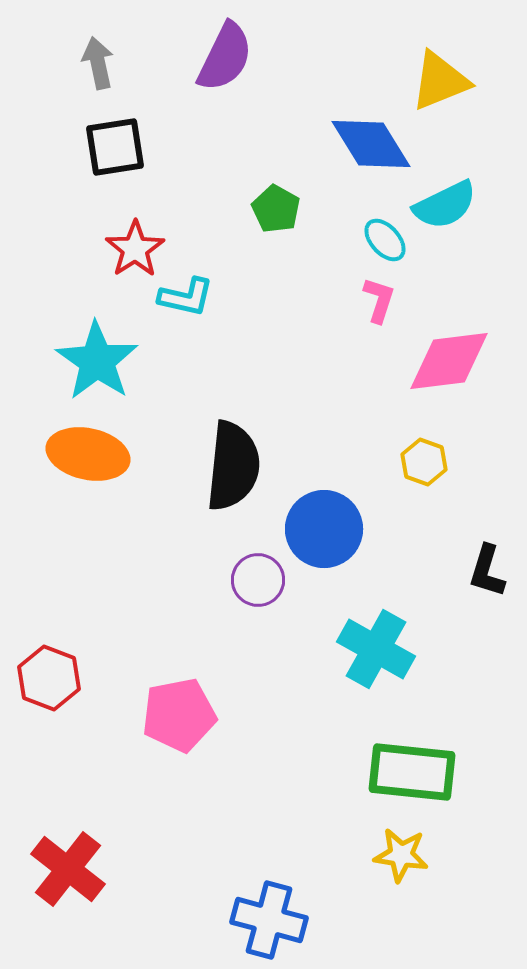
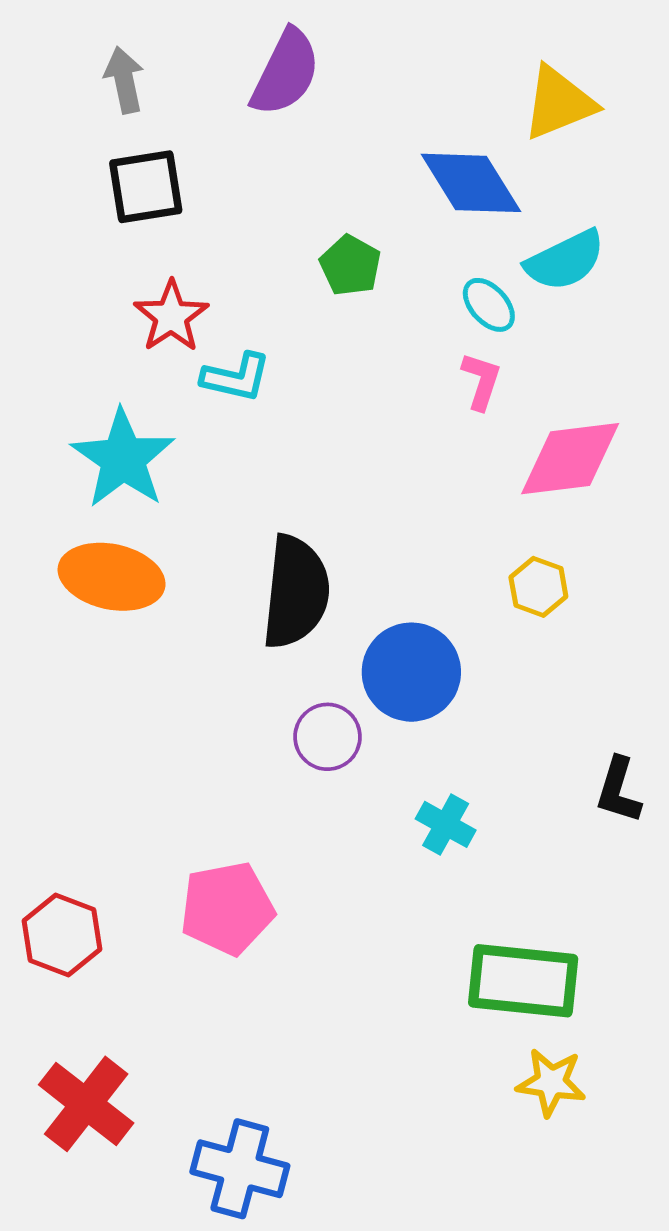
black L-shape: (487, 571) -> (618, 790), moved
cyan cross: (376, 649) -> (446, 824), moved, size x0.6
red hexagon: (49, 678) -> (62, 935), moved
yellow star: (401, 855) -> (551, 1082), moved
blue cross: (269, 920) -> (240, 1169), moved

